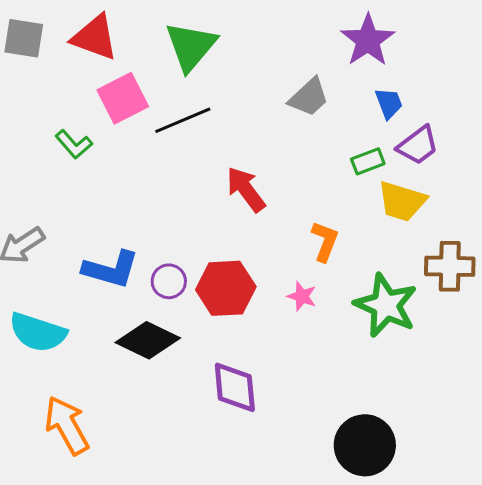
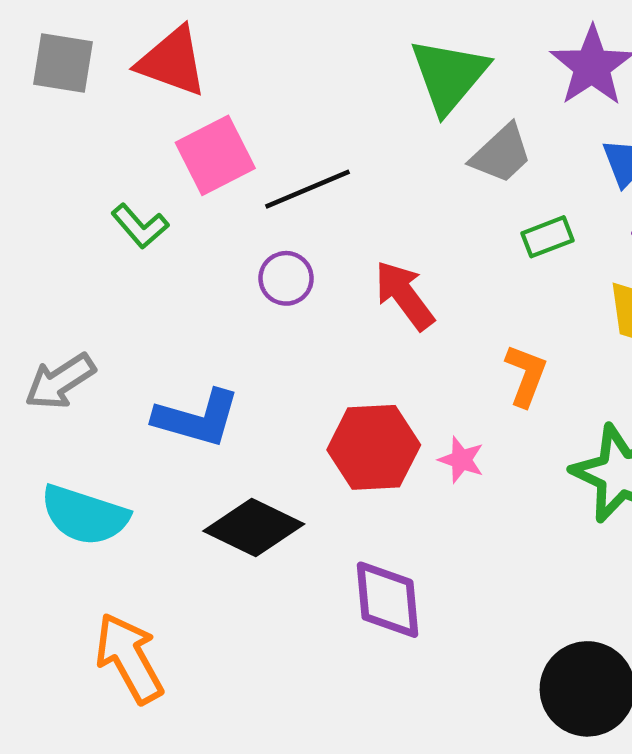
green triangle: (191, 46) -> (449, 75), moved
green rectangle: (368, 161) -> (547, 237), moved
purple circle: (169, 281) -> (286, 278), moved
pink star: (302, 296) -> (461, 460), moved

